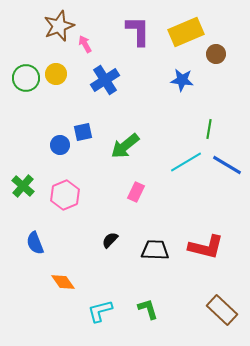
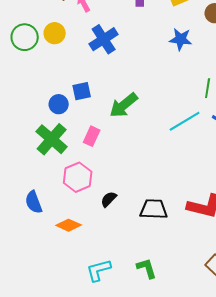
green cross: (23, 186) -> (52, 139), moved, size x1.4
pink rectangle: (136, 192) -> (92, 136), moved
pink hexagon: (65, 195) -> (78, 177), moved
orange diamond: (63, 282) -> (69, 225), moved, turned -30

